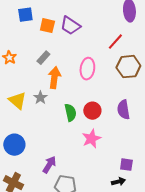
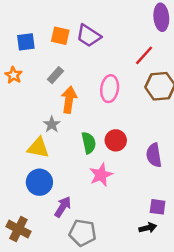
blue square: (25, 15) -> (26, 42), moved
yellow triangle: (17, 101) -> (38, 148), moved, turned -30
purple semicircle: (123, 110) -> (154, 155), moved
pink star: (91, 139) -> (101, 175), moved
blue circle: (14, 145) -> (39, 182), moved

